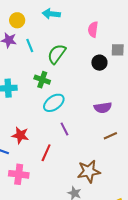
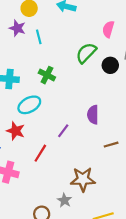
green semicircle: (57, 54) -> (86, 53), moved
cyan ellipse: (54, 103) -> (29, 105), moved
purple semicircle: (103, 108) -> (93, 115), moved, turned 90
purple line: (64, 129) -> (63, 131), turned 56

